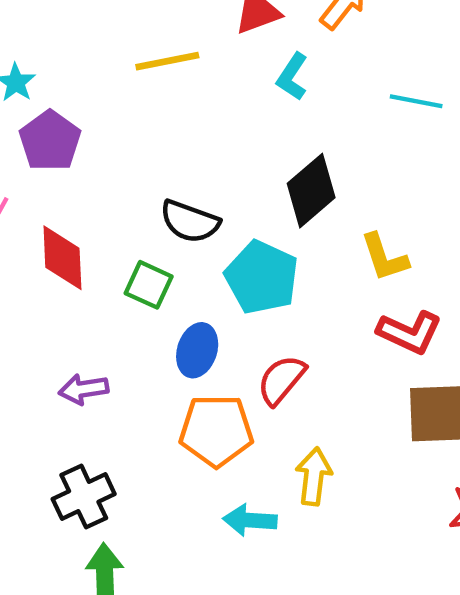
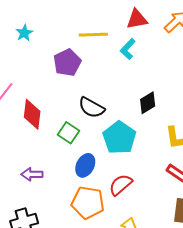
cyan L-shape: (292, 77) -> (128, 49), moved
purple pentagon: (50, 141) -> (67, 63), moved
black diamond: (311, 191) -> (148, 103), size x0.7

